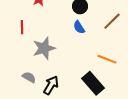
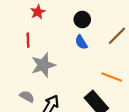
red line: (22, 27) -> (28, 40), moved

